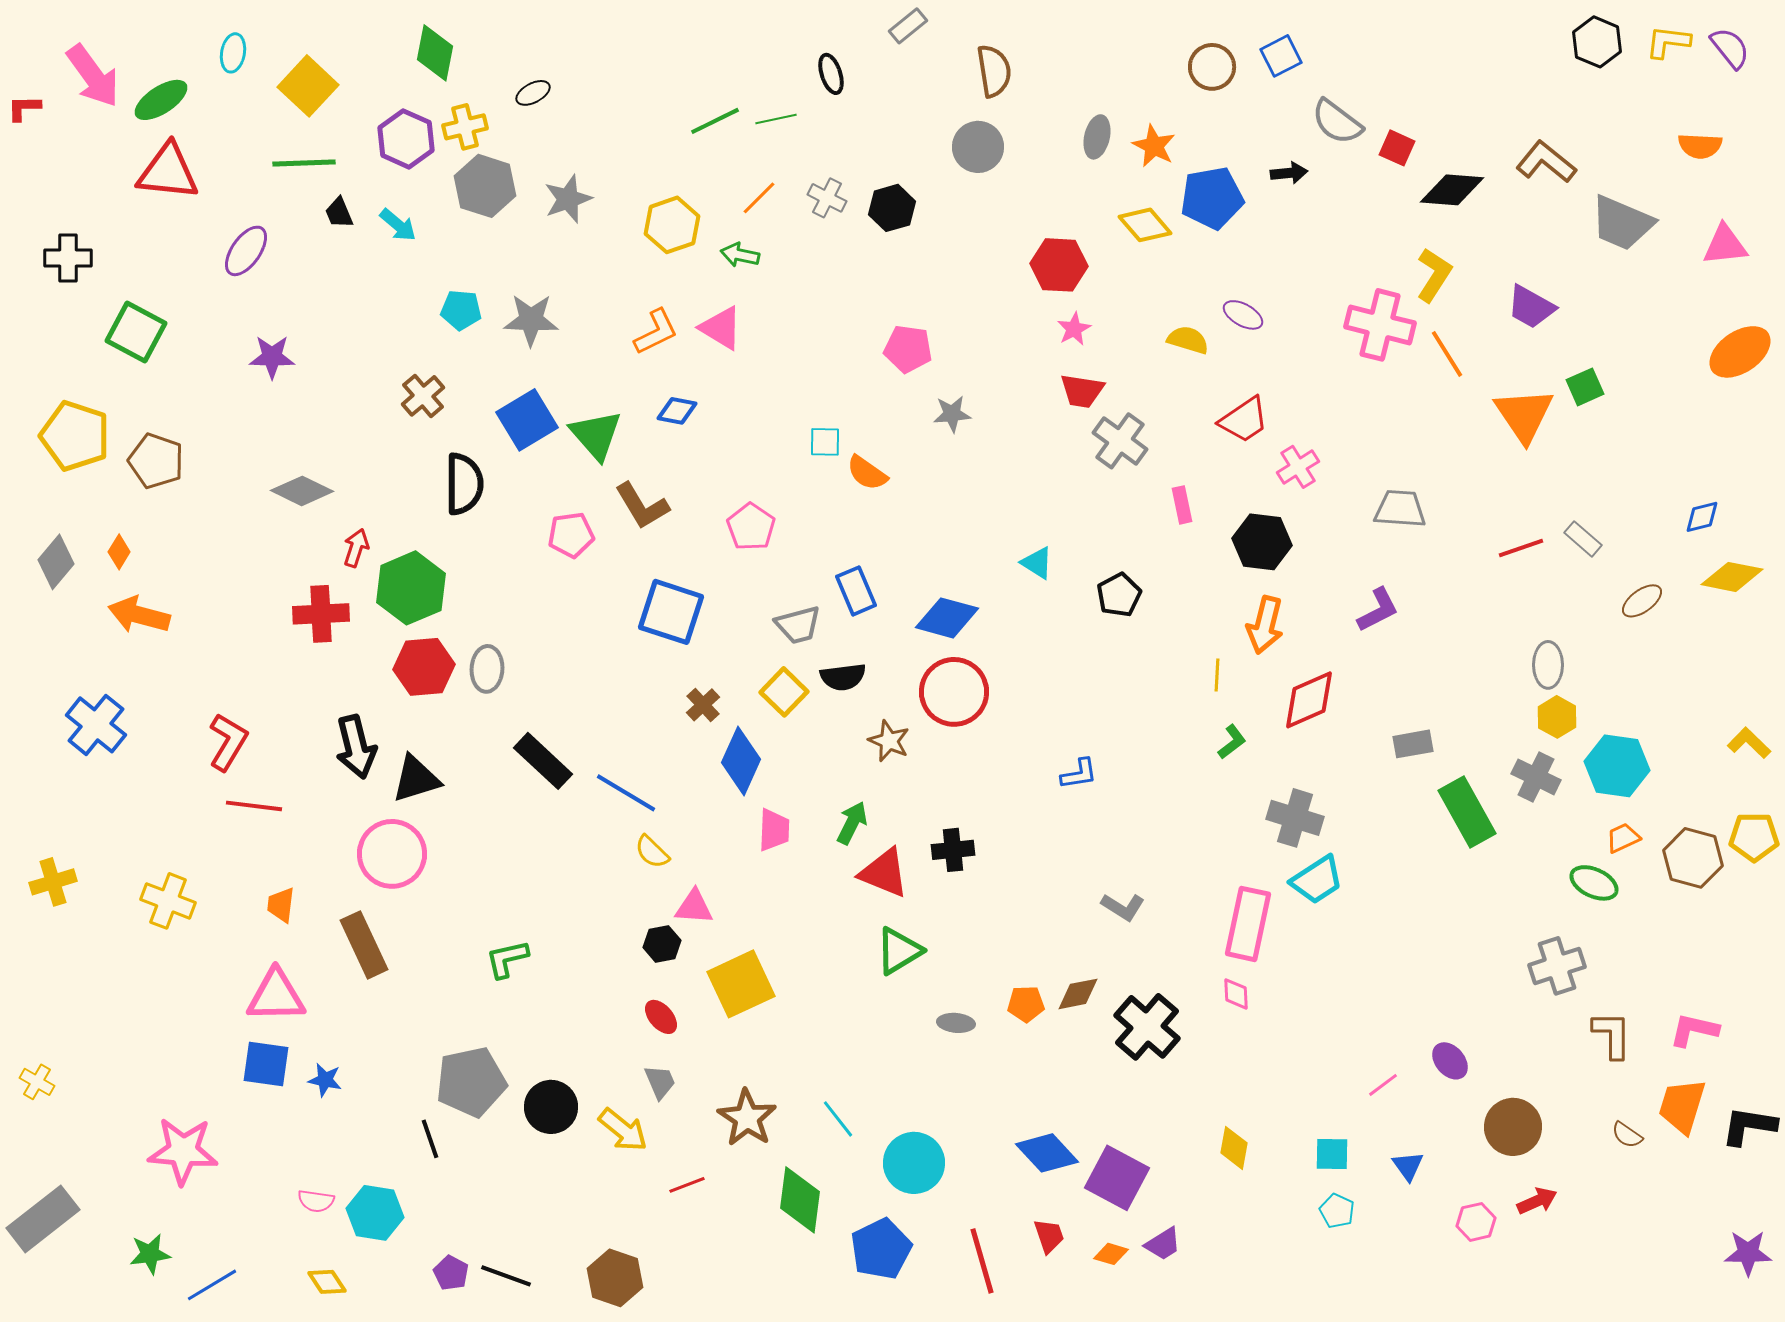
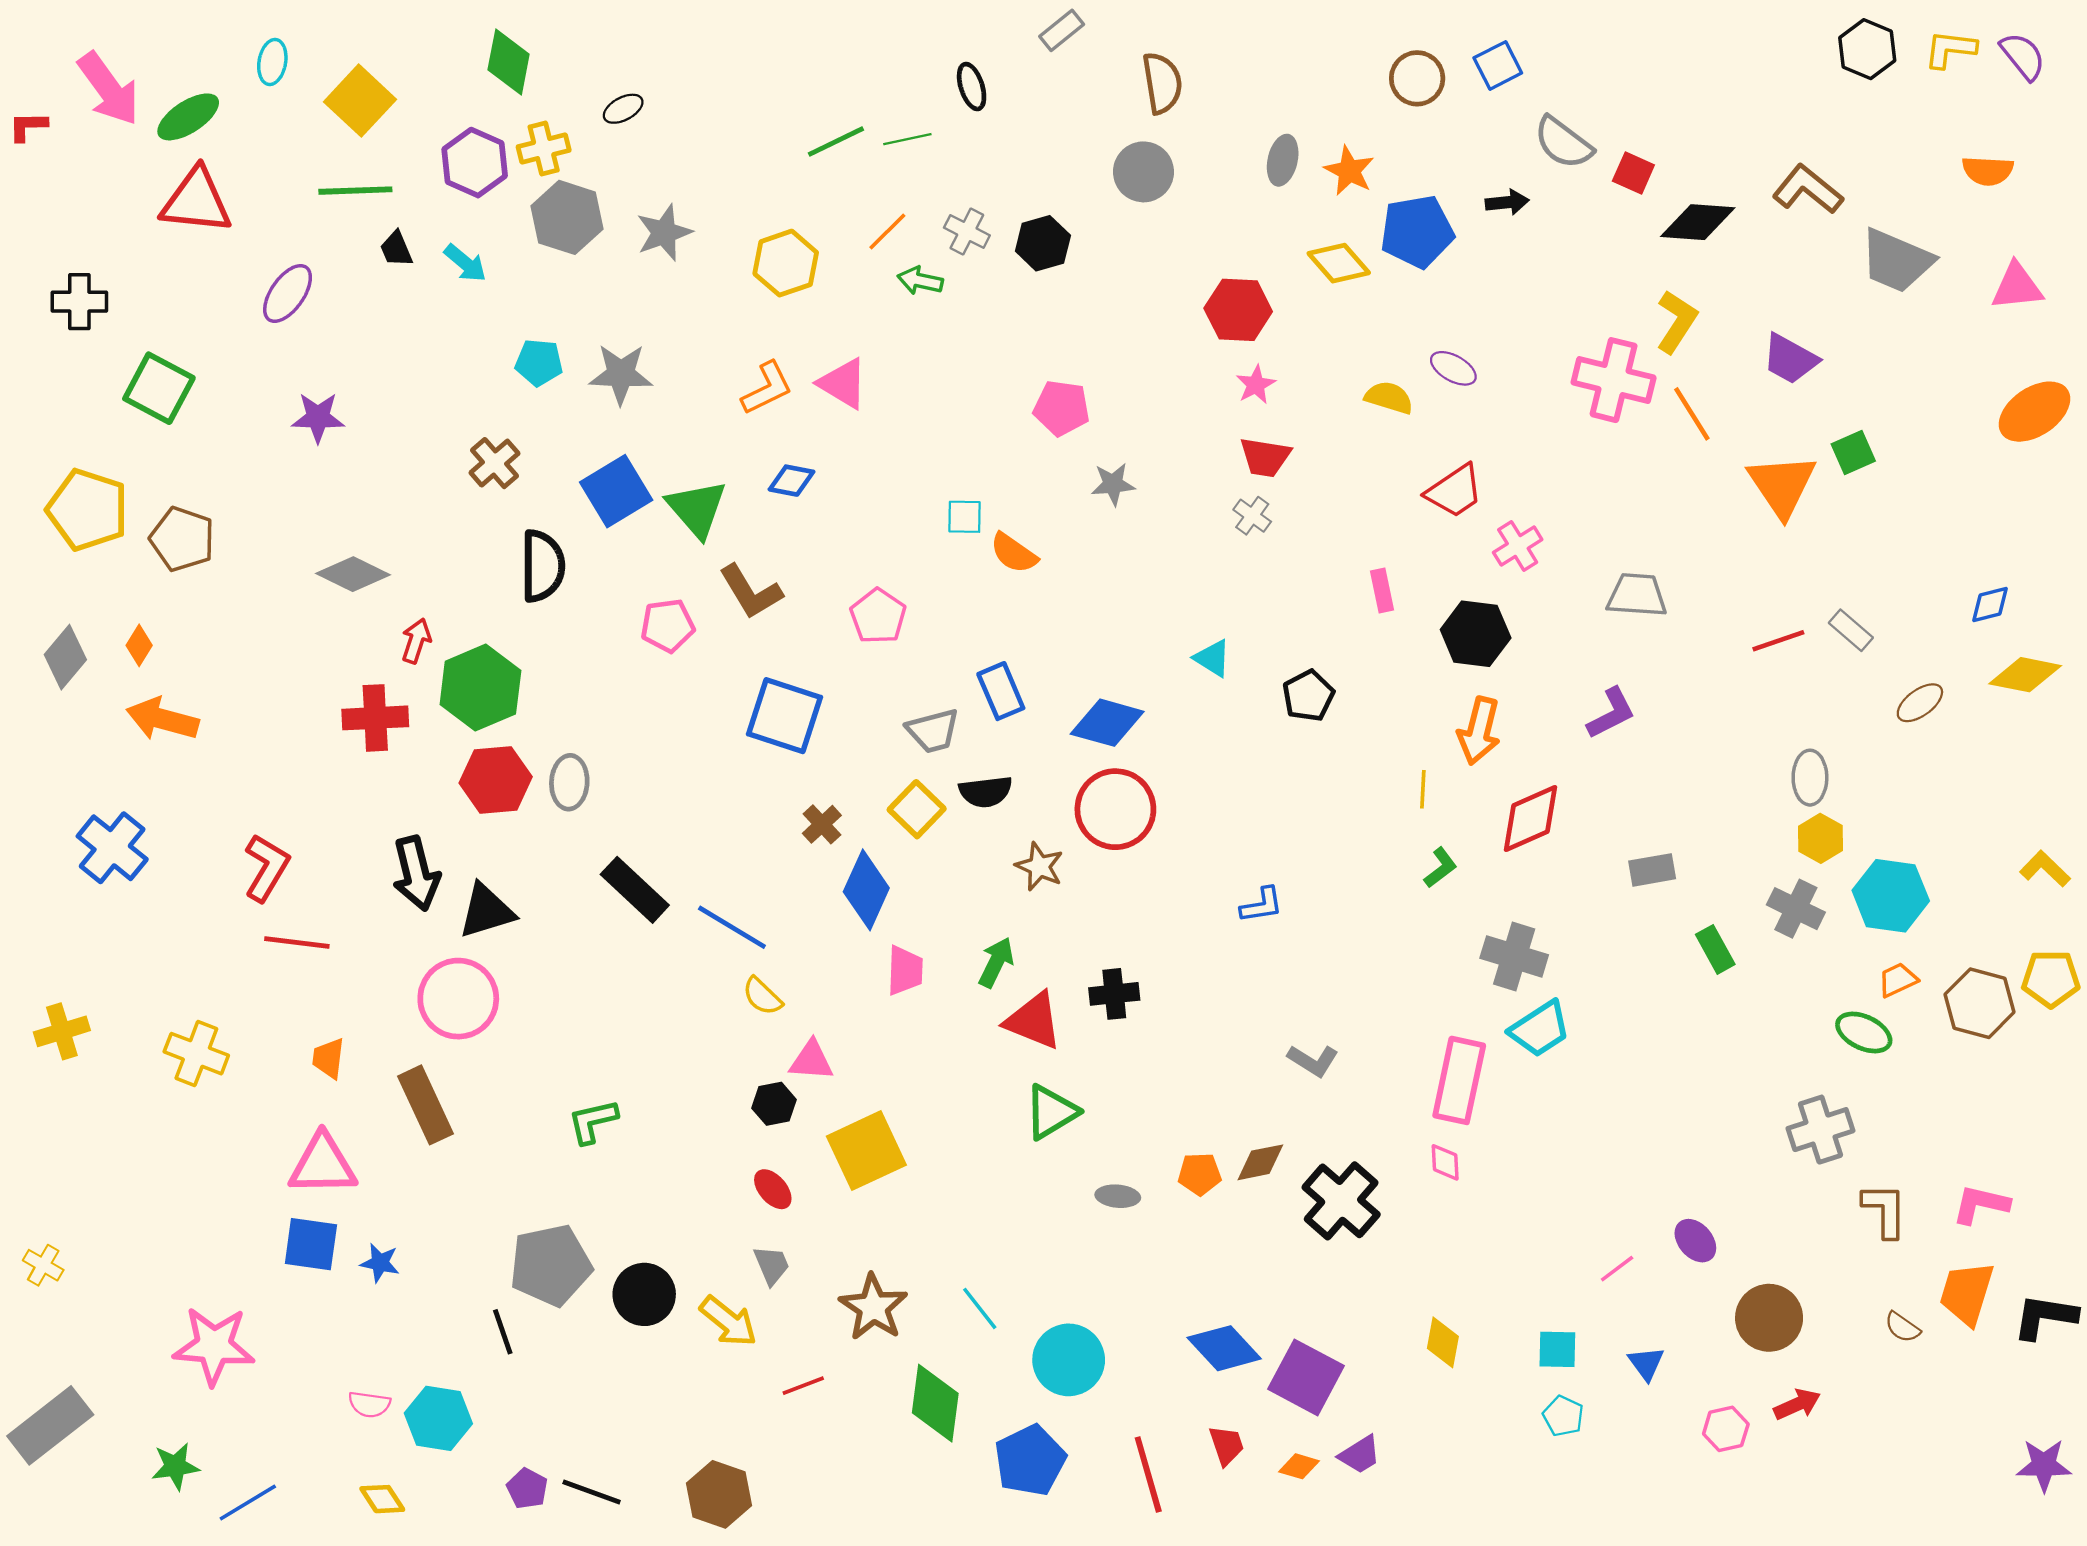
green arrow: (740, 255) -> (920, 281), moved
gray cross: (1120, 441) -> (1252, 516), moved, size x0.6
green rectangle: (1467, 812) -> (1715, 949), size x0.6

